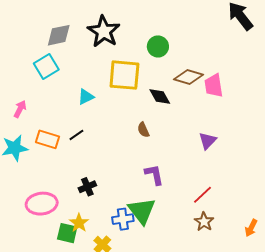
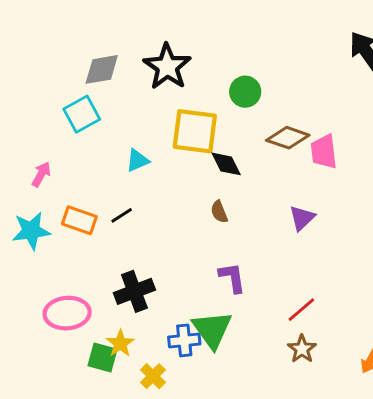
black diamond: (160, 96) -> (226, 164), moved
purple triangle: (208, 141) -> (302, 218), moved
black cross: (87, 187) -> (134, 291), size x1.5

